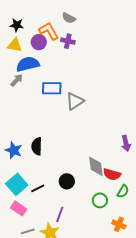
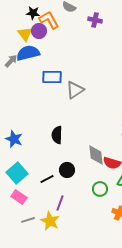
black star: (17, 25) -> (33, 13), moved
purple cross: (68, 41) -> (95, 20), moved
yellow triangle: (15, 45) -> (25, 34), moved, turned 42
gray arrow: (17, 80) -> (11, 61), moved
black semicircle: (37, 146) -> (57, 135), moved
black line: (38, 188) -> (47, 179), moved

